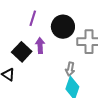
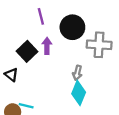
purple line: (33, 18) -> (41, 16), turned -35

